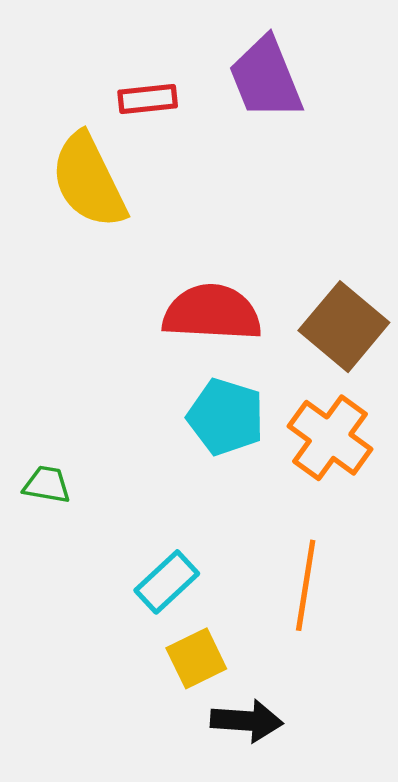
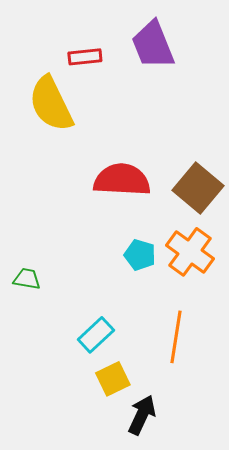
cyan pentagon: (226, 417) -> (140, 255), moved, size x0.7
black arrow: (247, 721) -> (142, 415), turned -69

